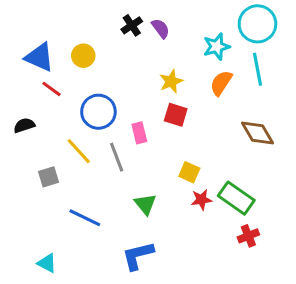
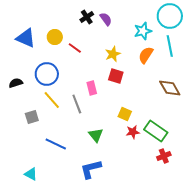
red line: (51, 89) -> (75, 48), moved
blue circle: (98, 112) -> (47, 74), moved

